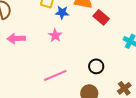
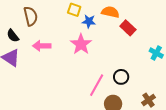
pink star: (55, 35) -> (81, 44), size x1.5
pink line: (55, 75) -> (97, 85), moved, turned -40

